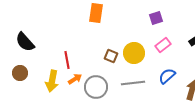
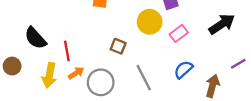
black semicircle: (25, 42) -> (35, 38), moved
yellow circle: (134, 53) -> (150, 22), moved
gray line: (133, 83) -> (144, 78), turned 70

